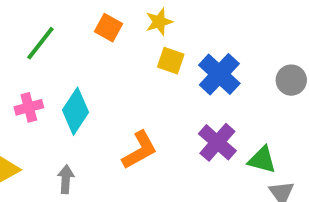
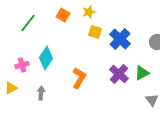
pink cross: (29, 107) -> (22, 65), moved
orange L-shape: (140, 150) -> (79, 78), turned -30
green triangle: (262, 160) -> (142, 73), moved, turned -42

